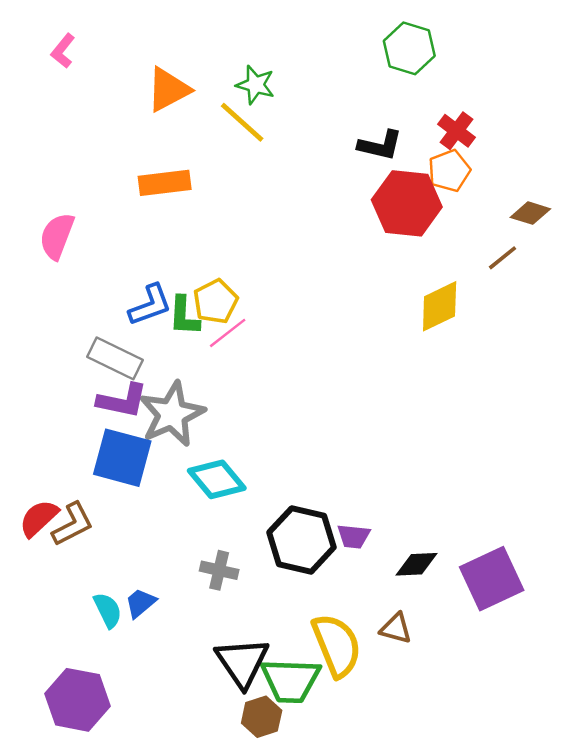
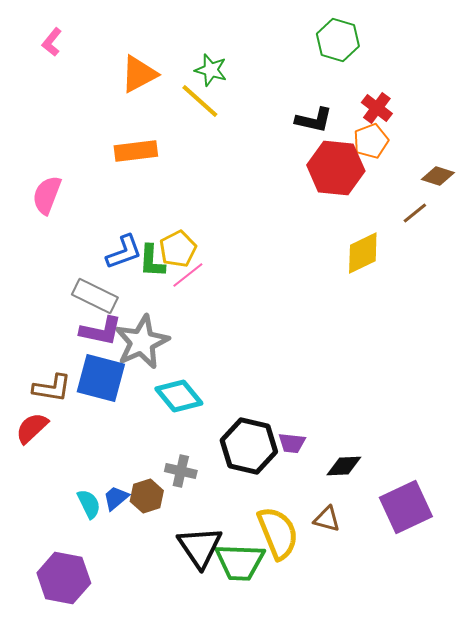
brown L-shape: (73, 524) -> (52, 388), moved, turned 36
purple square: (492, 579) -> (406, 507), moved
brown hexagon: (262, 717) -> (147, 496), moved

